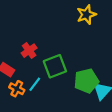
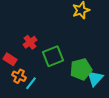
cyan line: (35, 84) -> (31, 83), moved

